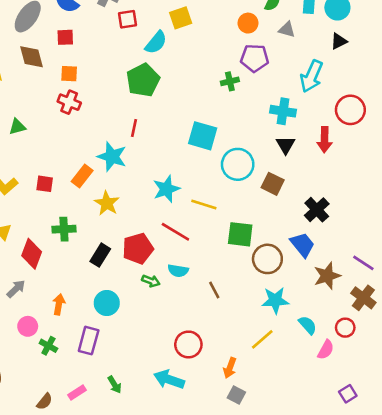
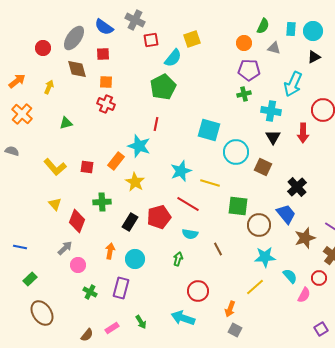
green cross: (230, 81) -> (244, 94), moved
green arrow: (151, 281) -> (178, 259), moved, turned -96
orange arrow: (59, 304) -> (110, 251), moved
pink circle: (28, 326) -> (78, 265), moved

